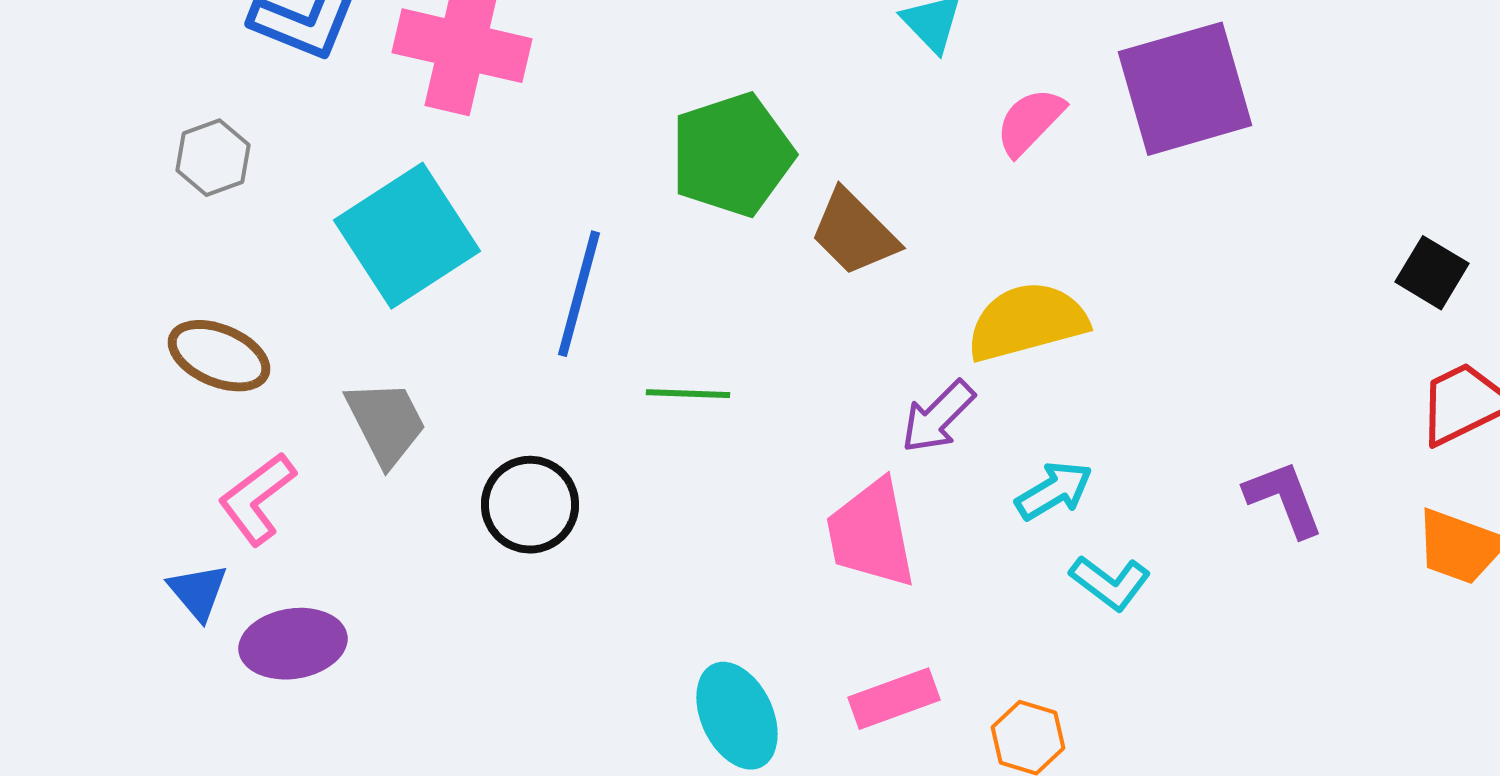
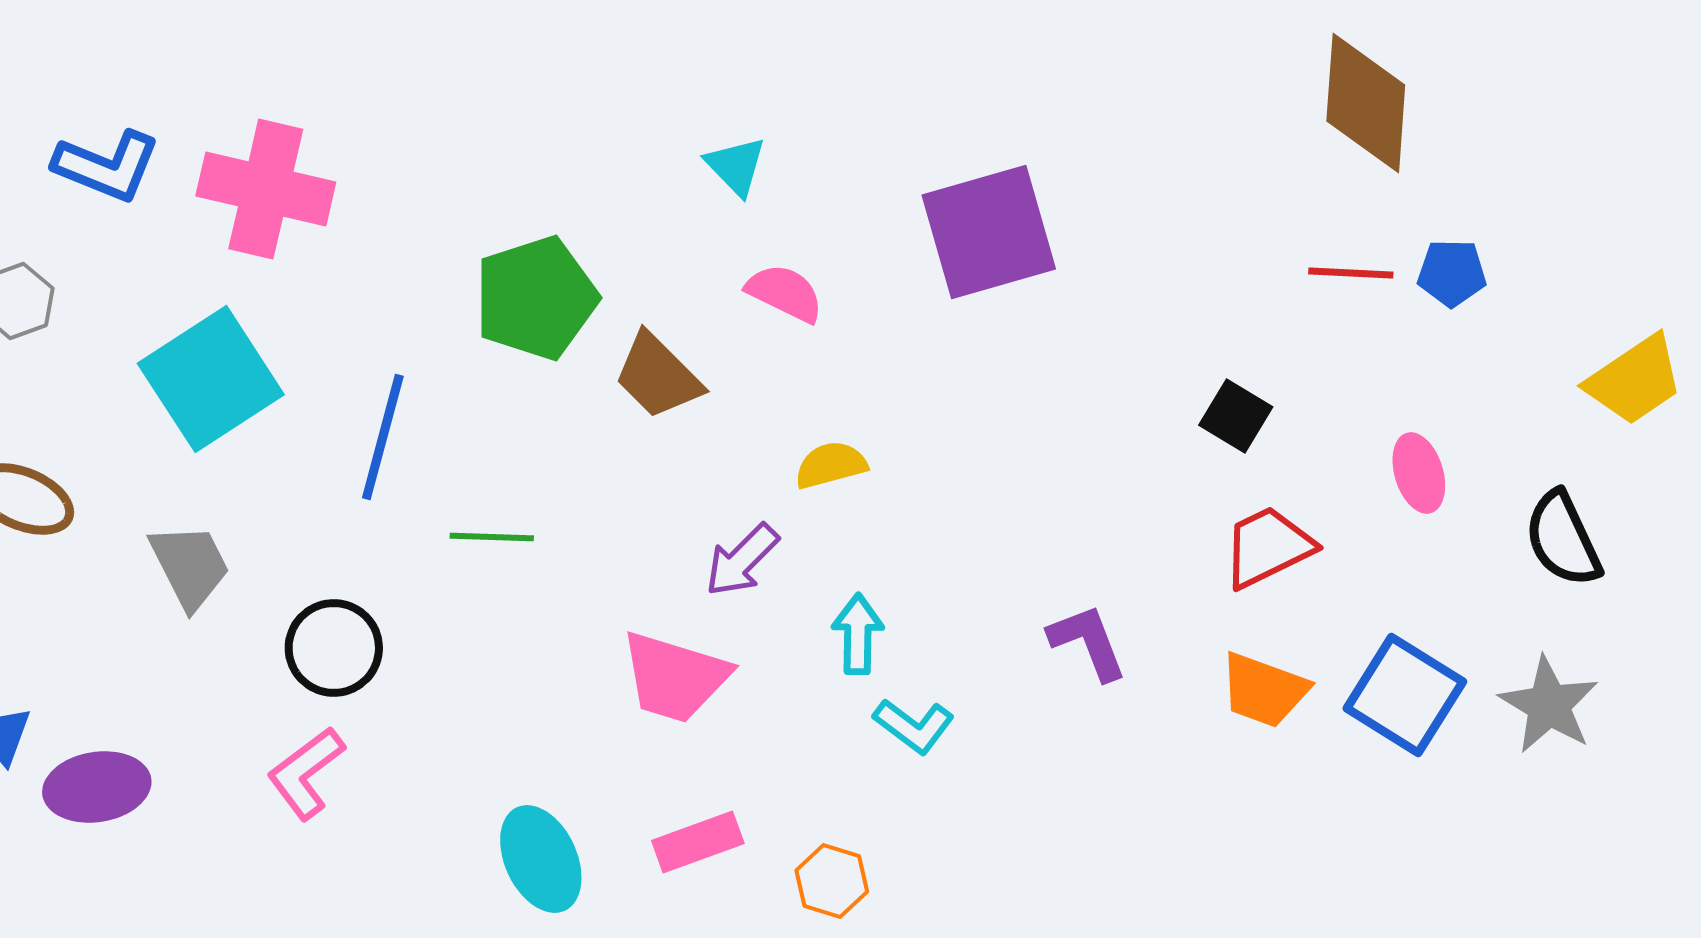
pink semicircle: (1030, 122) -> (785, 293), moved, turned 72
yellow semicircle: (1027, 322) -> (831, 465), size x0.6
cyan arrow: (1054, 491) -> (858, 634), turned -58
pink L-shape: (257, 499) -> (306, 773), moved
pink trapezoid: (871, 534) -> (675, 677), turned -62

